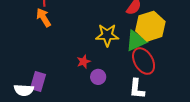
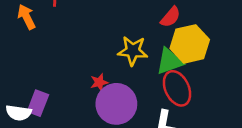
orange arrow: (44, 18) -> (27, 17), moved
purple circle: (98, 77) -> (116, 104), size x2.0

